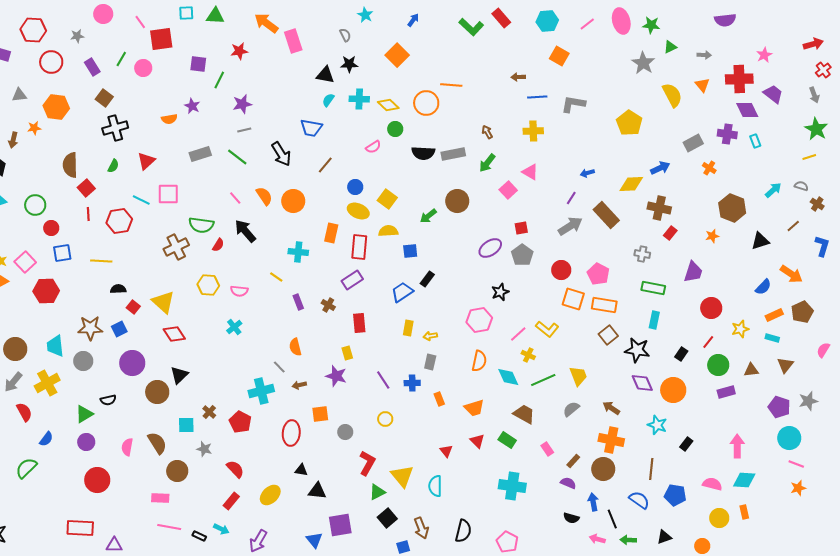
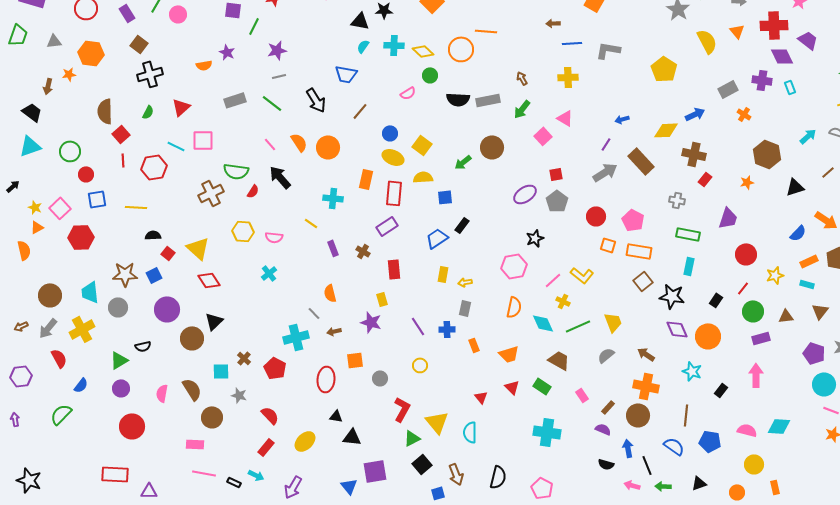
orange square: (573, 299) -> (608, 245), size x0.7
pink arrow: (737, 446) -> (756, 375), moved
orange rectangle: (744, 512) -> (775, 487), moved

